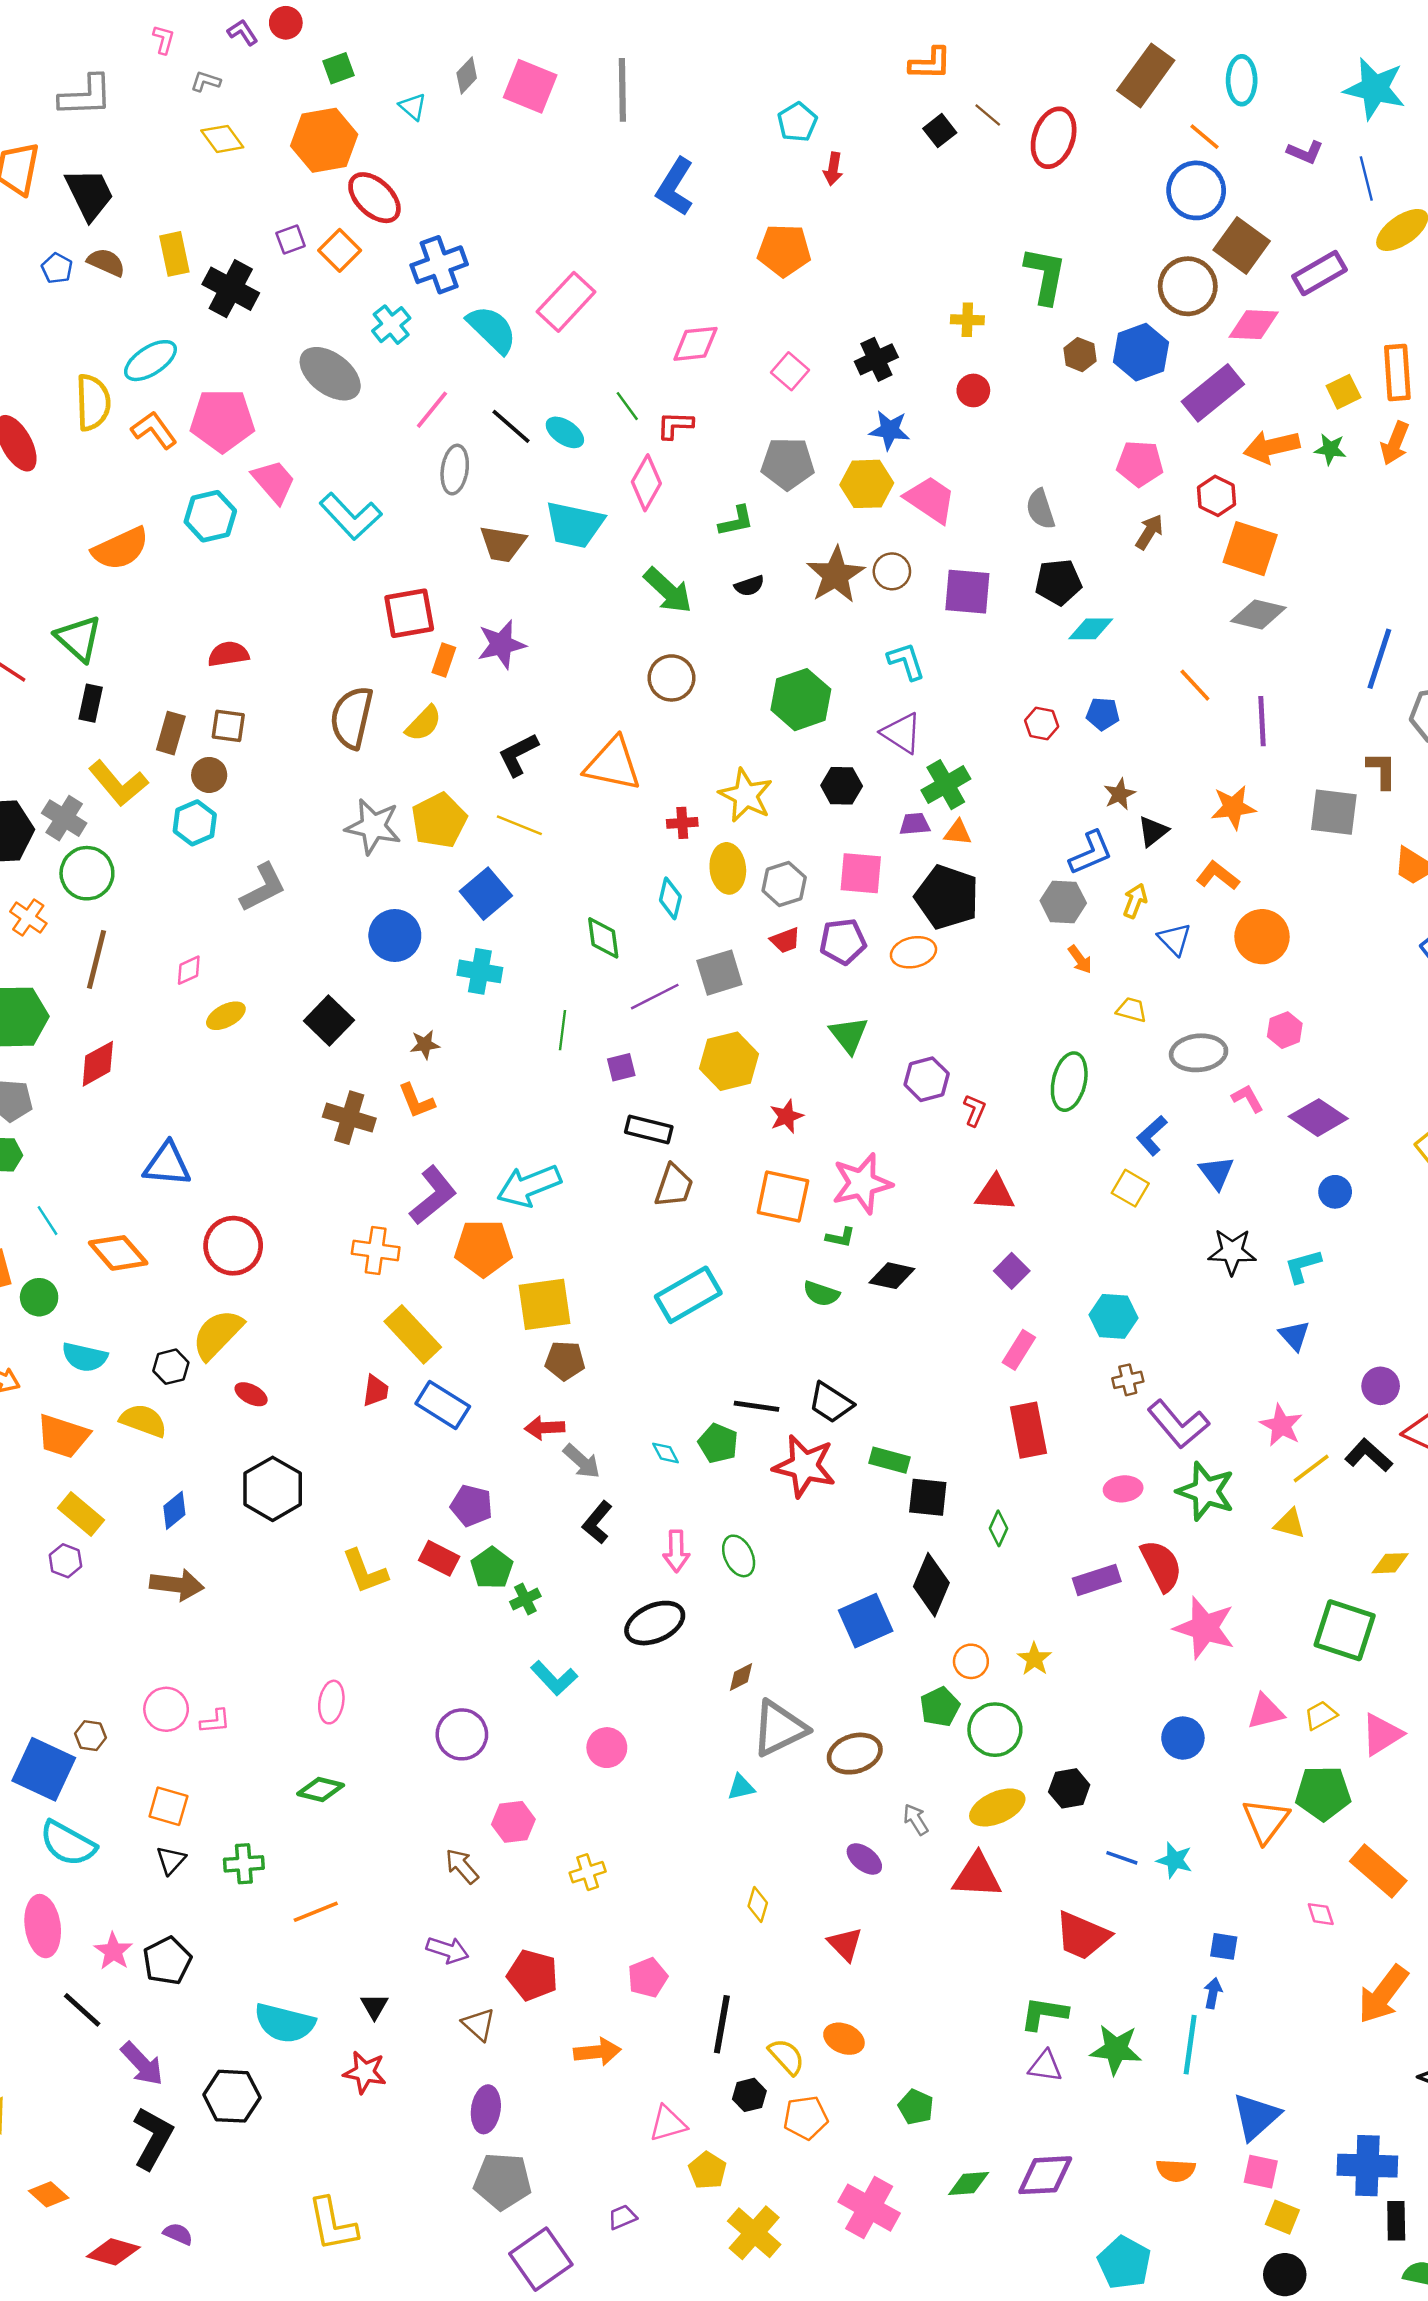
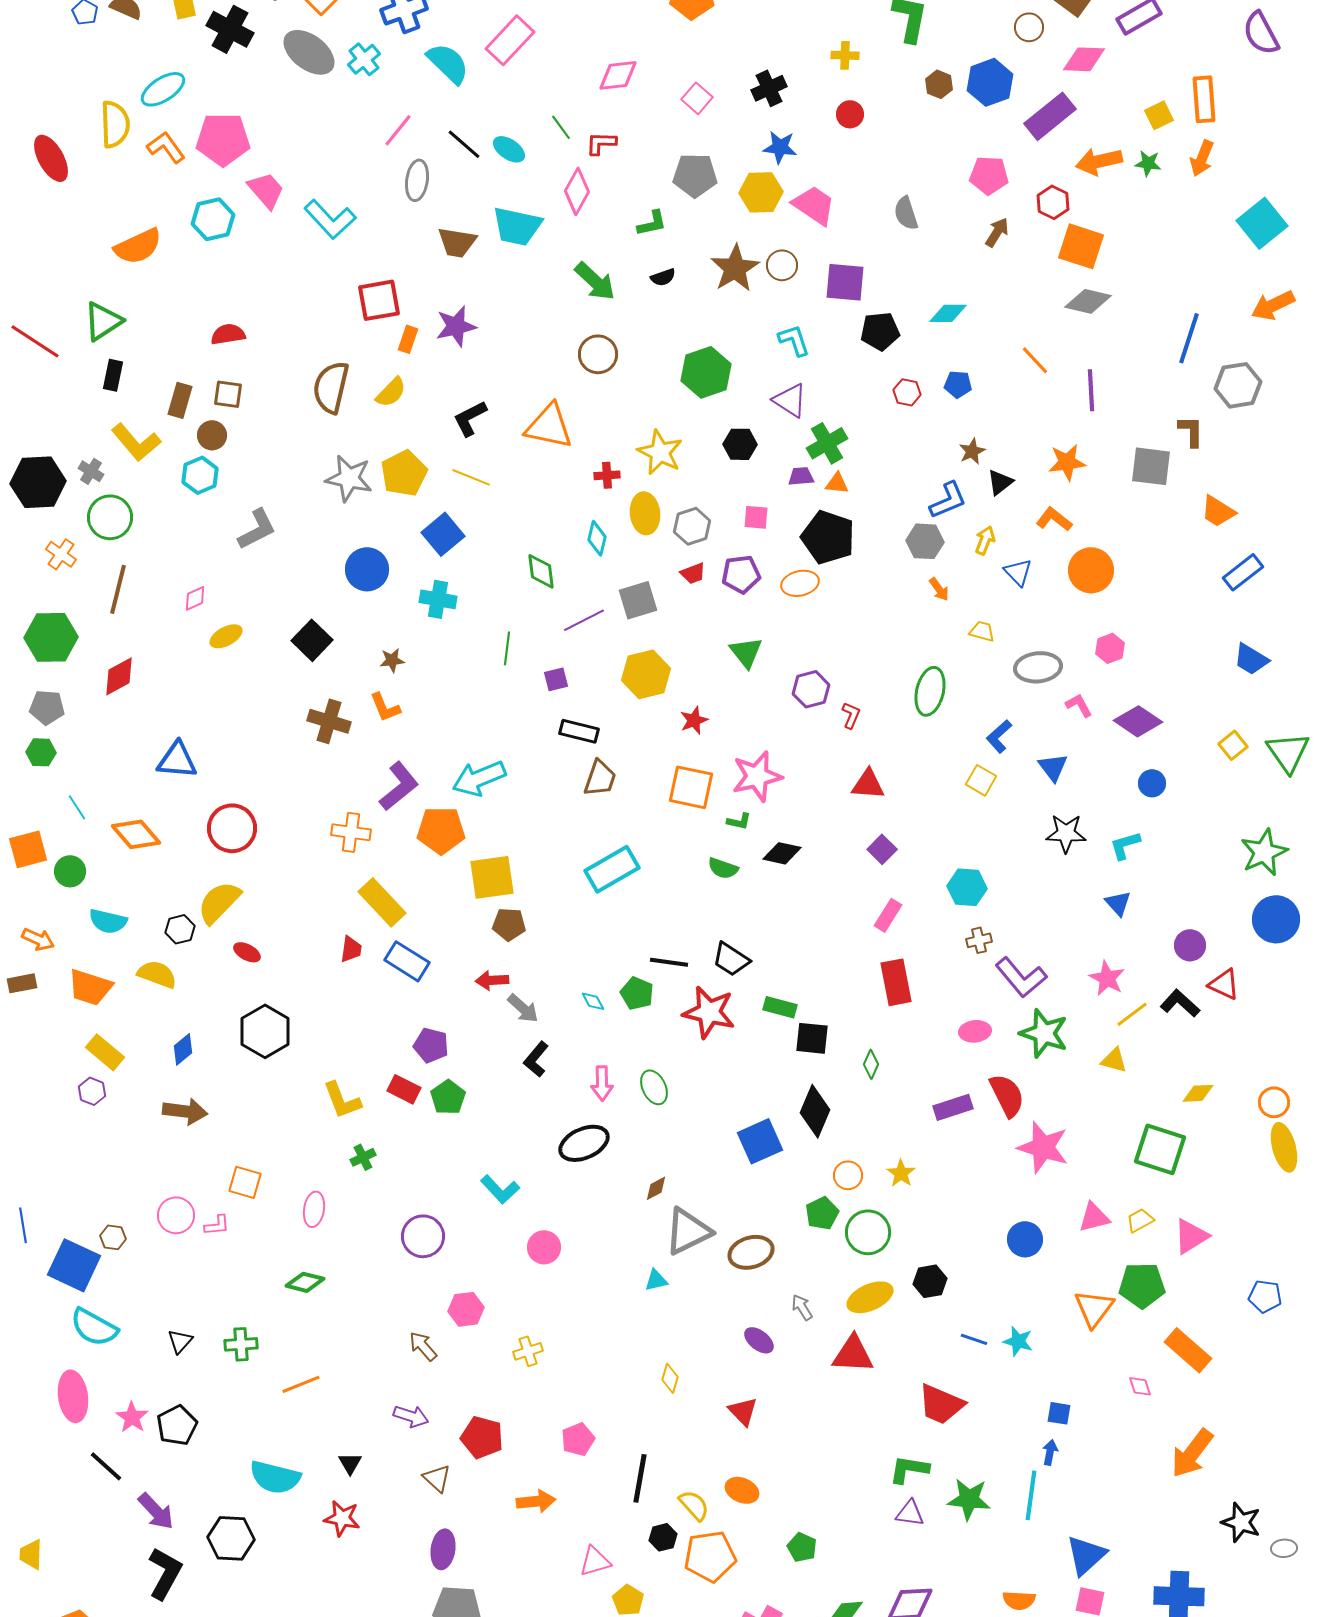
brown circle: (1188, 286) -> (1029, 27), size x0.6
gray ellipse: (330, 374) -> (309, 52), moved
black pentagon: (1058, 582) -> (880, 331), moved
green triangle: (79, 638) -> (103, 321), turned 45
gray cross: (64, 818) -> (91, 471), size x0.7
pink square: (861, 873) -> (756, 517), size x0.7
green cross: (525, 1599) -> (363, 1157), moved
orange square: (168, 1806) -> (245, 1182), moved
orange pentagon: (806, 2118) -> (710, 1556), size x1.4

